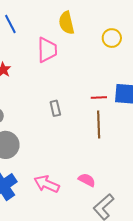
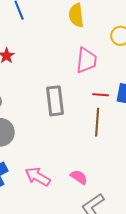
pink trapezoid: (47, 50) -> (86, 60), moved
gray rectangle: (55, 108) -> (55, 101), size x1.8

